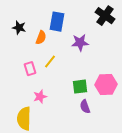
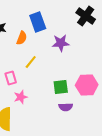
blue rectangle: (57, 22) -> (38, 22), turned -30
pink rectangle: (30, 69) -> (11, 78), moved
purple semicircle: (85, 107) -> (66, 107), turned -72

